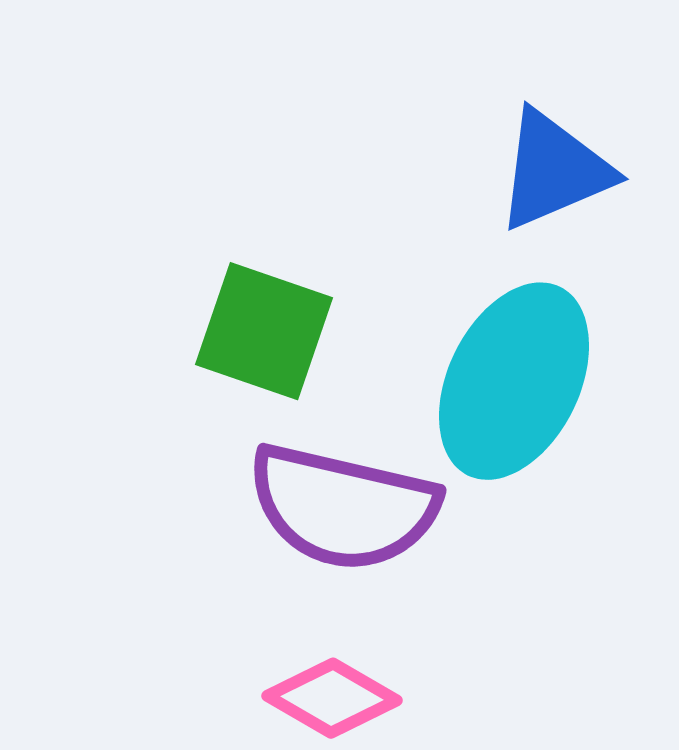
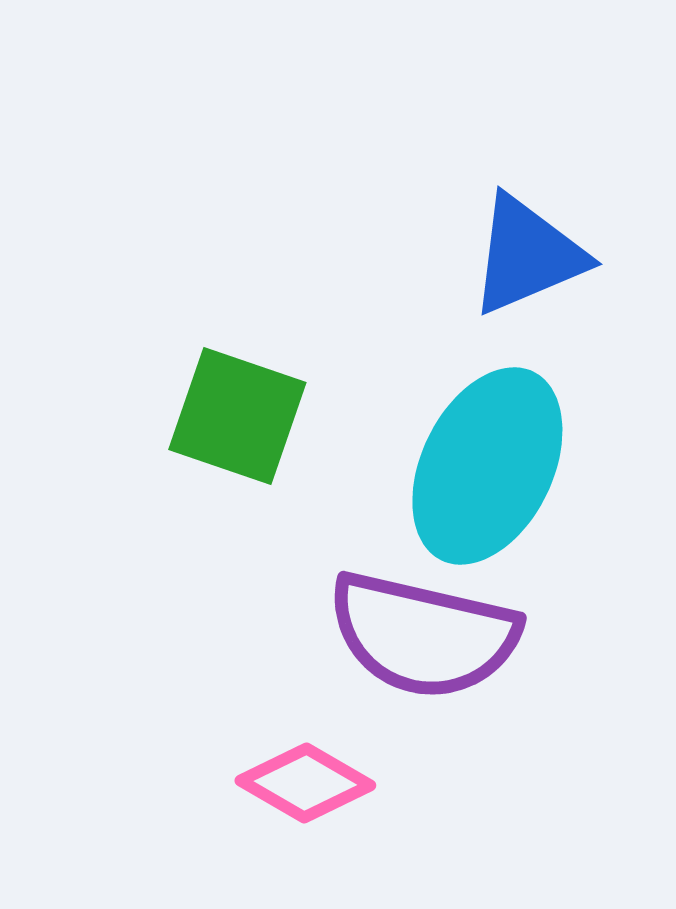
purple semicircle: (343, 507) -> (423, 635), moved

